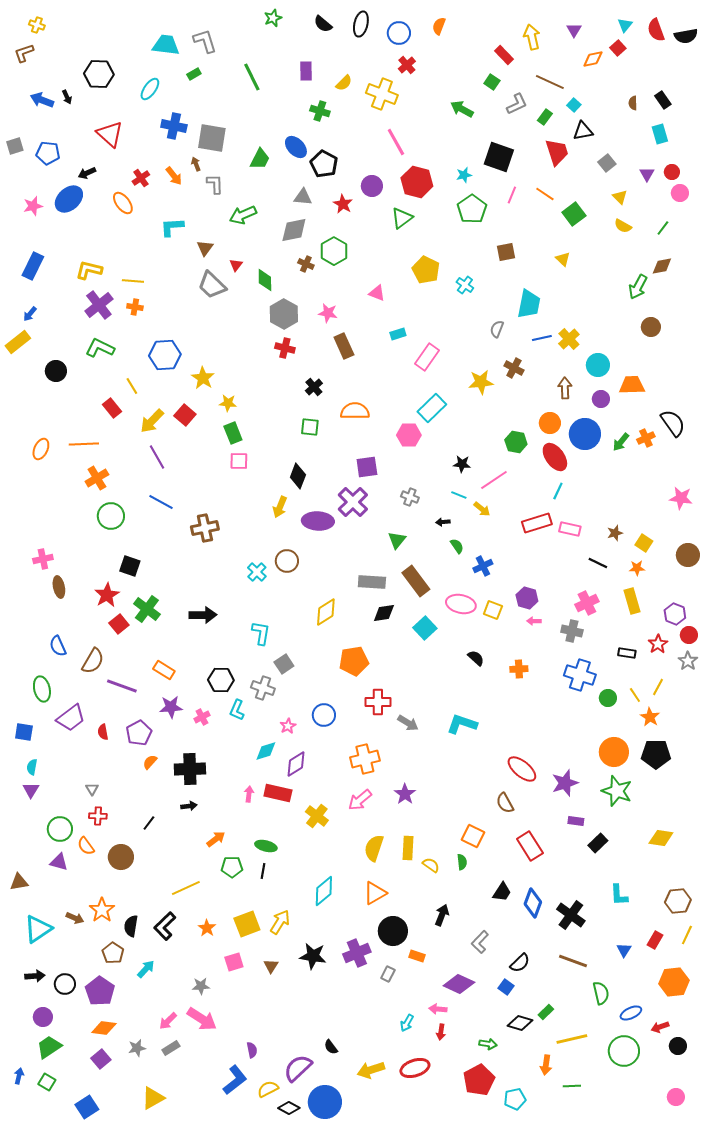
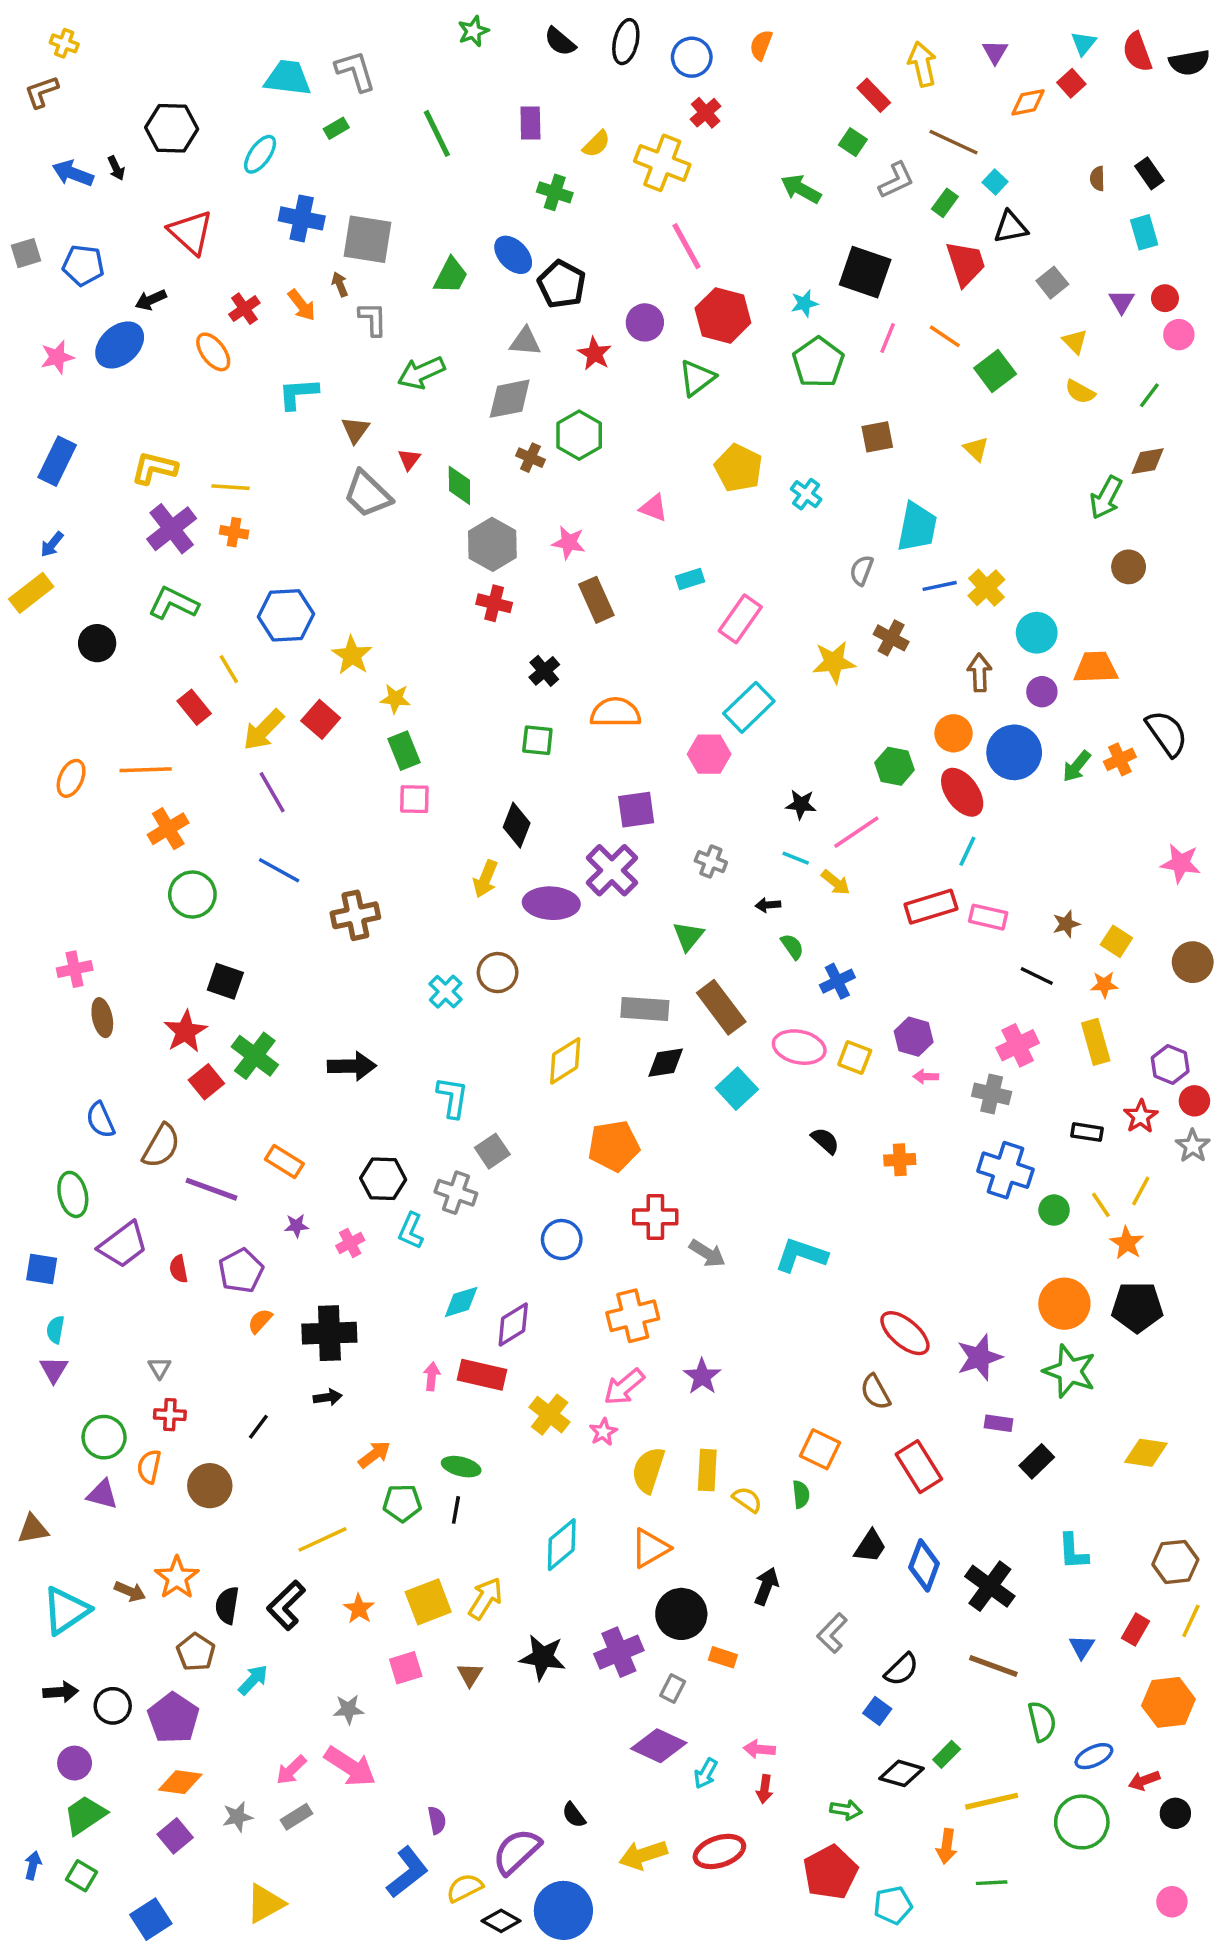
purple star: (171, 707) -> (296, 1226), size x0.6
pink star: (288, 726) -> (603, 1432), moved
orange semicircle: (86, 846) -> (149, 1467), turned 48
purple diamond: (459, 984) -> (659, 1746), moved

